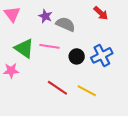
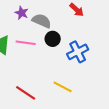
black circle: (77, 56) -> (53, 39), moved
red line: (57, 88) -> (26, 93), moved

